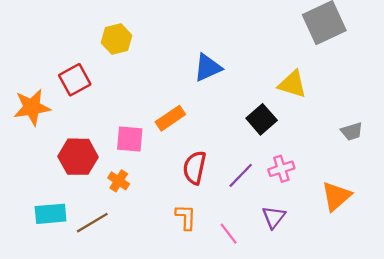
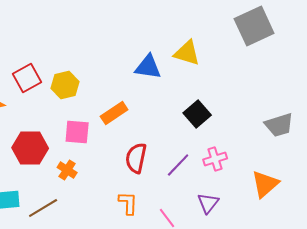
yellow hexagon: (117, 39) -> (65, 85), moved
blue triangle: (208, 68) -> (148, 67), turned 32
yellow triangle: (292, 84) -> (187, 53), moved
gray trapezoid: (352, 131) -> (279, 125), size x1.4

